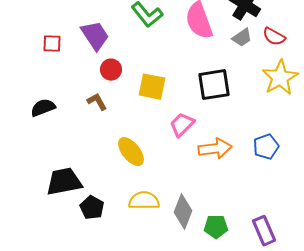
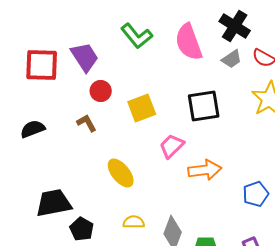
red square: (52, 44) -> (42, 65), size x1.8
yellow square: (152, 87) -> (142, 108), turned -32
blue pentagon: (266, 147) -> (256, 194), moved
yellow semicircle: (144, 201) -> (134, 222), size x0.7

